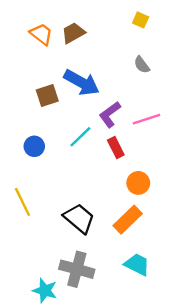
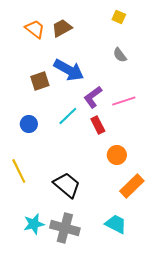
orange rectangle: (128, 220) -> (132, 186), moved
cyan star: (45, 290) -> (34, 224), moved, turned -30

